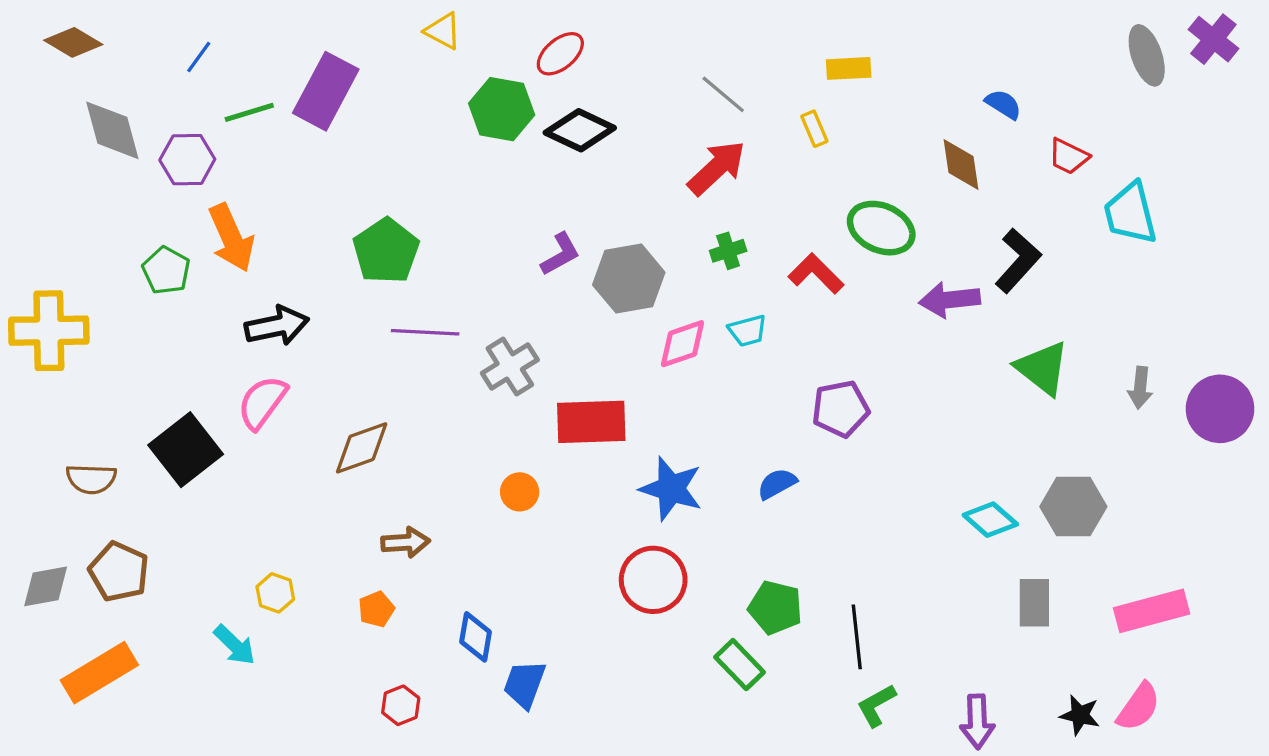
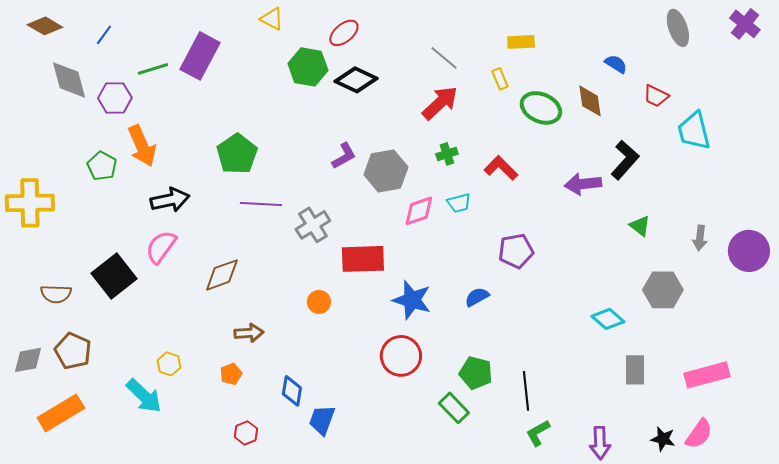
gray ellipse: (1147, 55) -> (678, 28), moved
blue line: (199, 57) -> (104, 35), moved
green ellipse: (881, 228) -> (541, 108), moved
green triangle: (1042, 368) -> (640, 226), size x0.6
gray hexagon: (1073, 507) -> (663, 290), moved
cyan arrow: (235, 645) -> (144, 396), size x1.4

